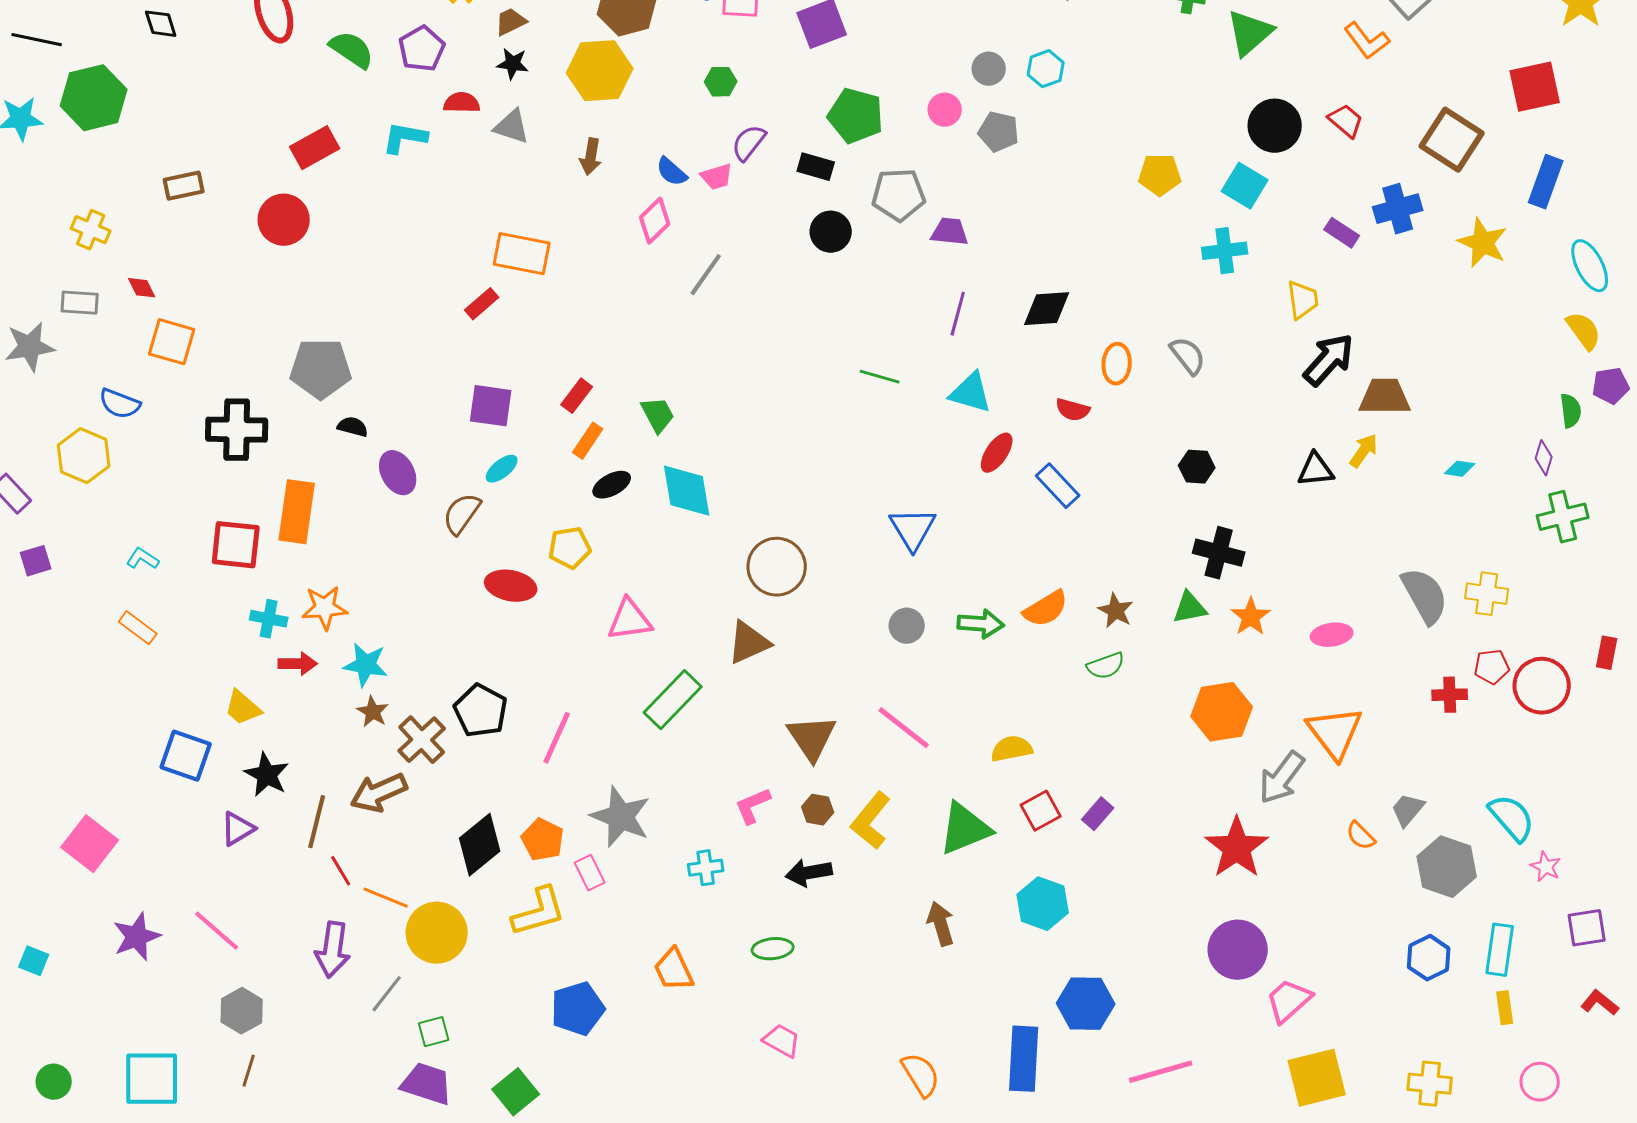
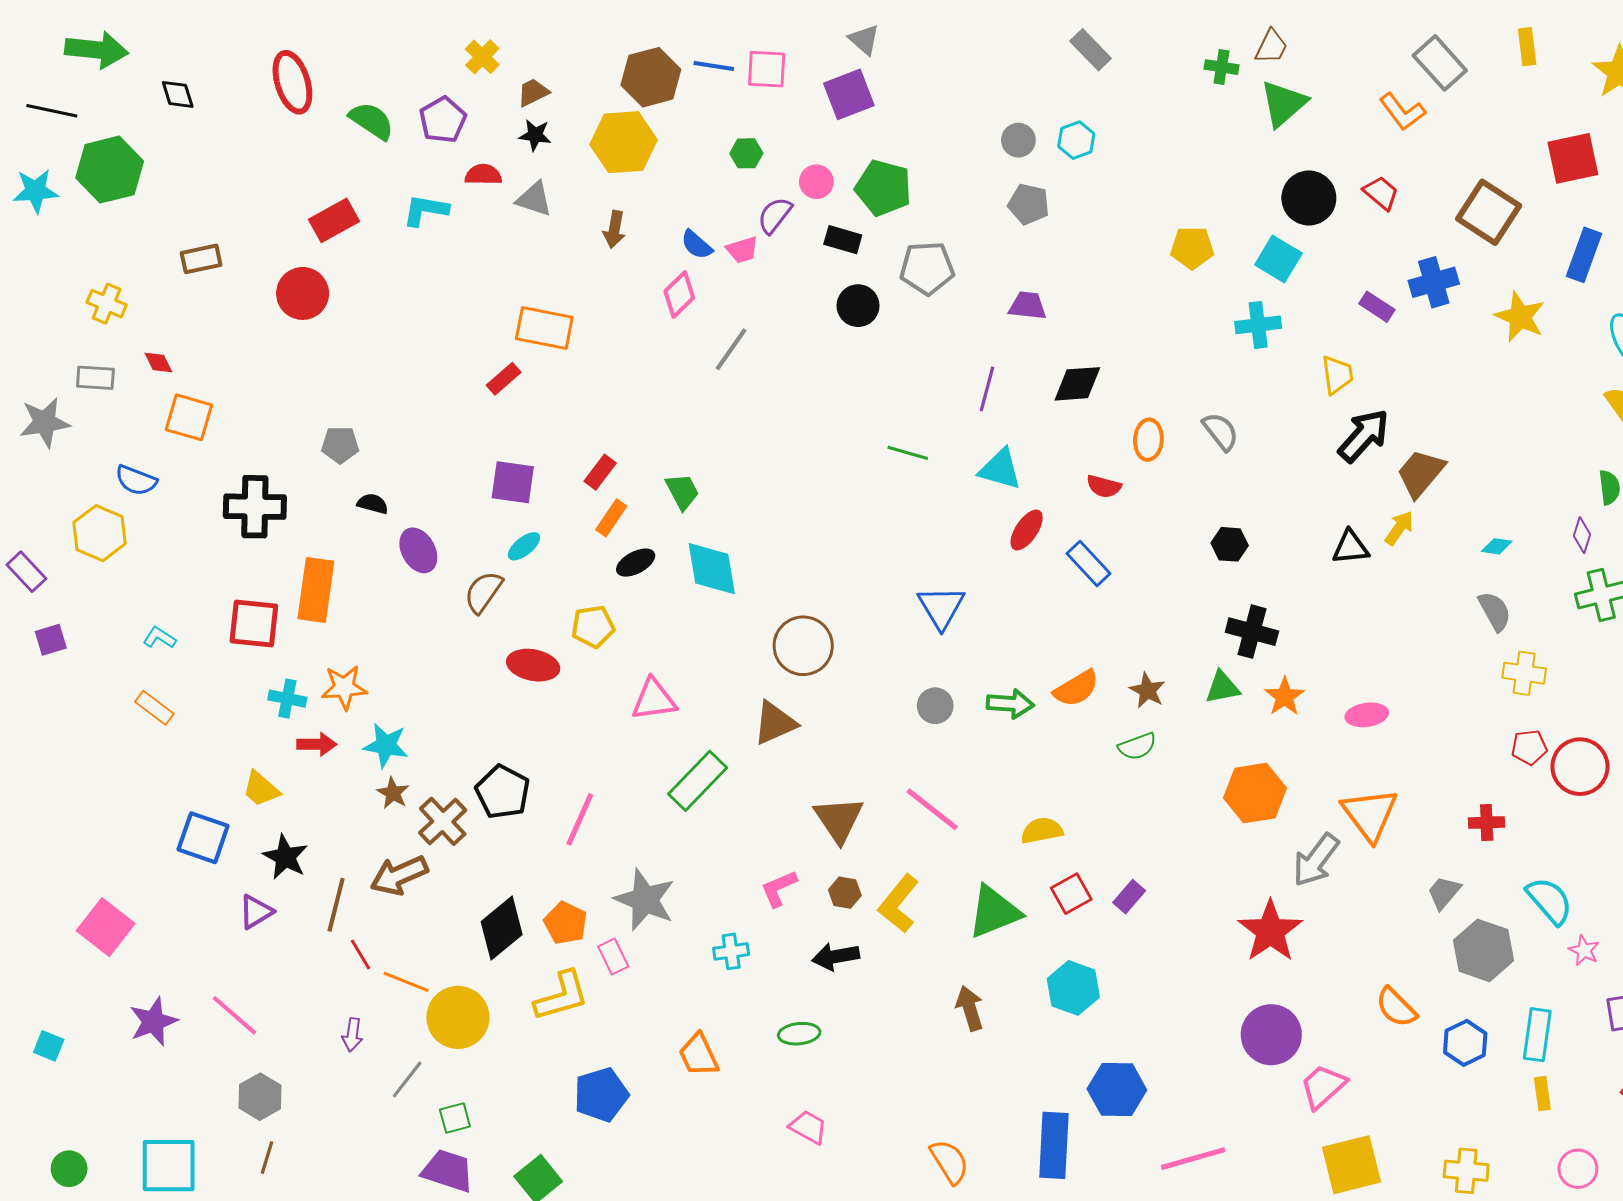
pink circle: (945, 110) -> (816, 182), moved
purple trapezoid: (950, 232) -> (1028, 306), moved
gray pentagon: (321, 369) -> (340, 445), size x0.6
brown trapezoid: (1385, 397) -> (1421, 473), turned -50
gray semicircle: (1425, 596) -> (1495, 611), moved, size x0.7
red cross: (1450, 695) -> (1487, 822), moved
orange semicircle: (1361, 836) -> (1396, 1007), moved, size x1.4
purple arrow: (333, 950) -> (352, 1035), size x0.6

